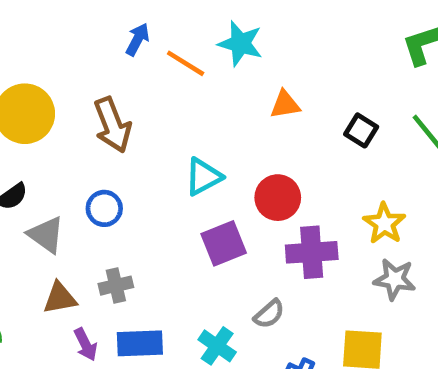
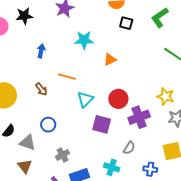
orange line: (186, 63) -> (67, 77), moved
brown arrow: (112, 125) -> (41, 89), size x0.6
black square: (361, 130) -> (126, 23), moved
purple square: (224, 243) -> (102, 124), turned -36
brown triangle: (60, 298) -> (25, 166), moved, turned -42

